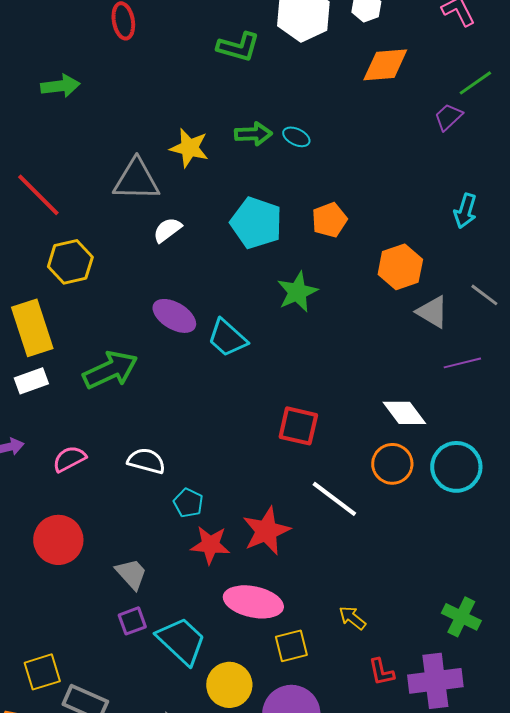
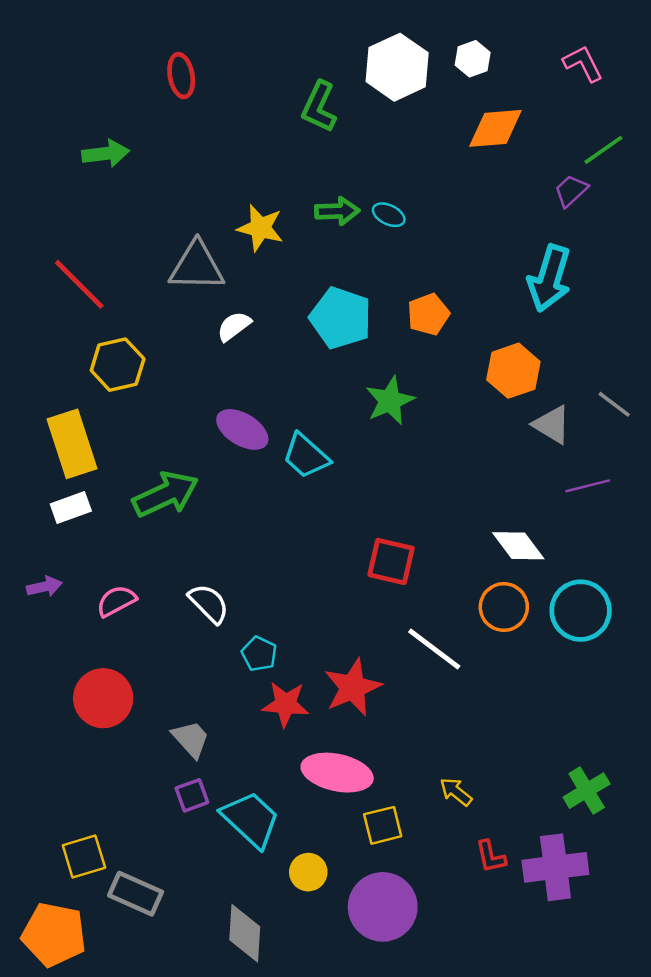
green L-shape: (238, 47) -> (319, 107), turned 99
cyan arrow: (465, 211) -> (549, 278), moved, size x1.6
white semicircle: (146, 461) -> (209, 603), turned 30
green cross: (461, 617) -> (587, 791), turned 33
yellow circle: (229, 685) -> (308, 872), size x0.7

